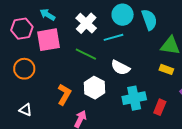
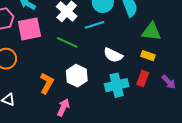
white semicircle: (120, 68) -> (113, 55), moved
red rectangle: (160, 107) -> (143, 79), moved

